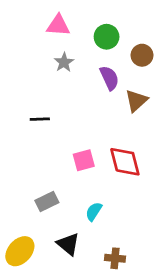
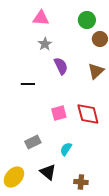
green circle: (107, 37) -> (87, 20), moved
purple semicircle: (109, 78) -> (61, 66), moved

